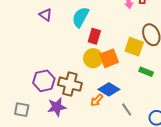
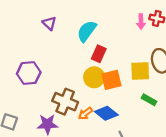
yellow square: (134, 47) -> (140, 71), turned -30
purple hexagon: (44, 81) -> (29, 73), moved
orange arrow: (97, 100) -> (85, 113), moved

